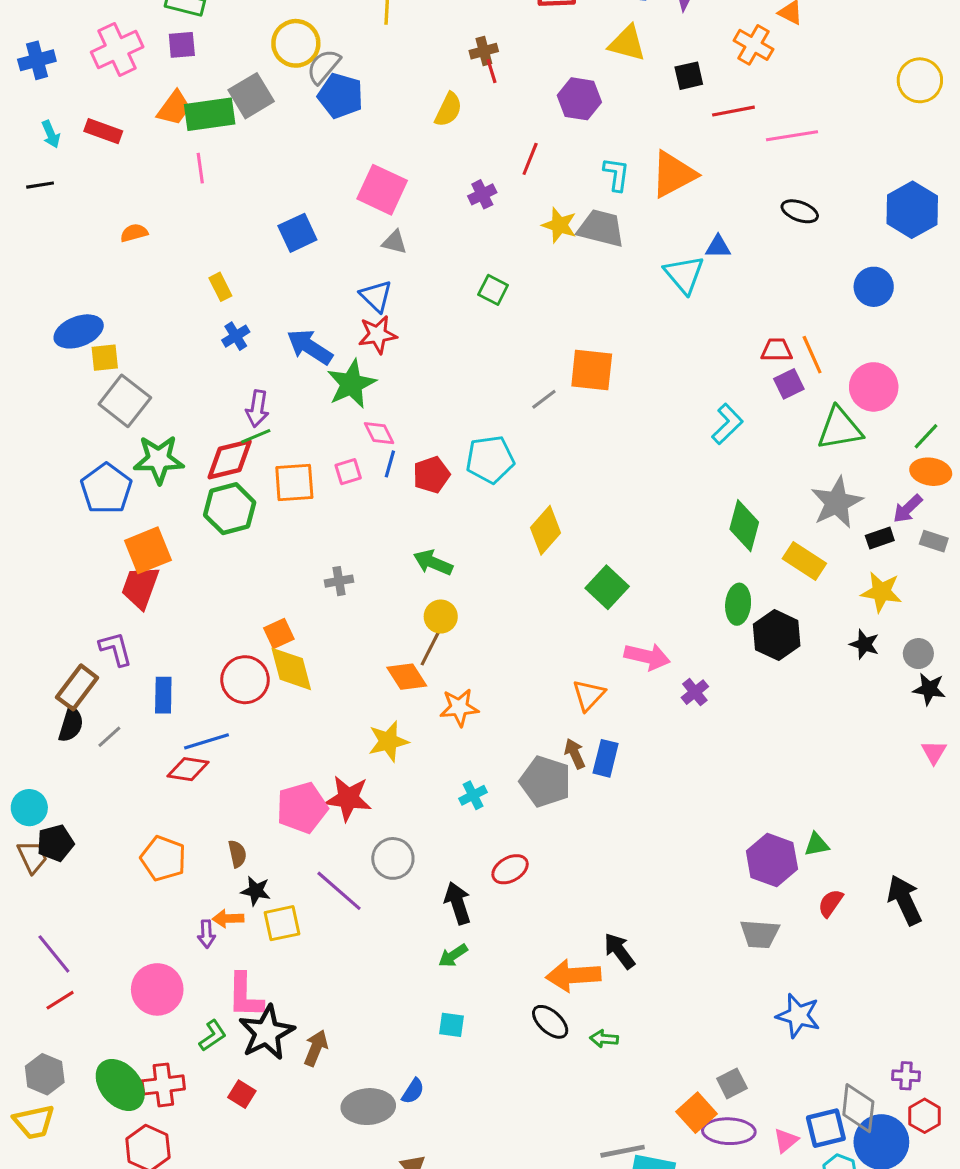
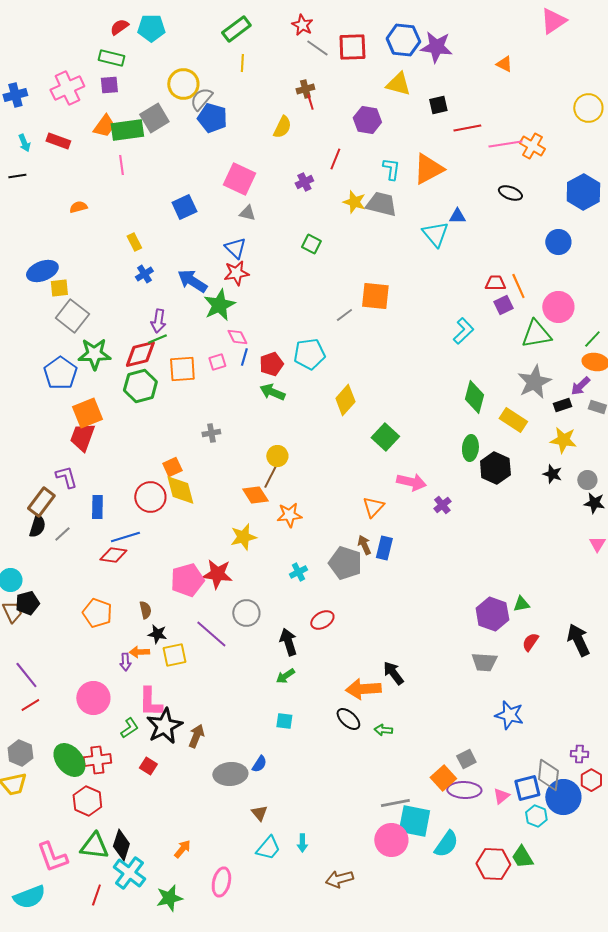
orange cross: (753, 45) -> (532, 146), moved
green arrow: (433, 563) -> (272, 392), moved

